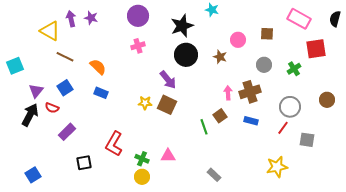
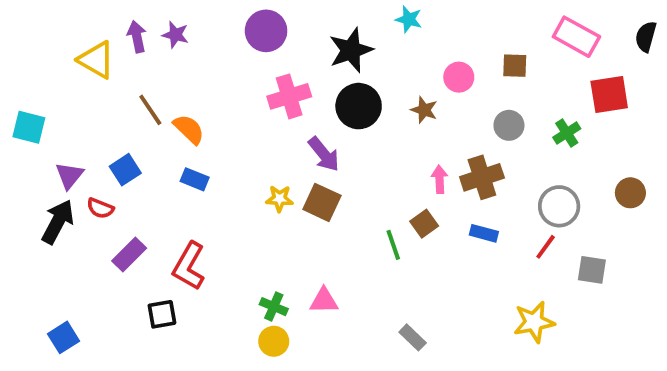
pink cross: (138, 46) -> (289, 96), moved, size x1.5
brown line: (65, 57) -> (150, 110), moved, turned 30
cyan square: (15, 66) -> (29, 127), turned 36
red L-shape: (114, 144) -> (189, 266), moved

